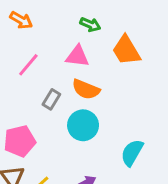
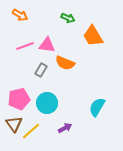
pink triangle: (77, 56) -> (47, 45), moved
pink line: (28, 65) -> (25, 46), turned 30
cyan circle: (83, 125) -> (47, 103), moved

